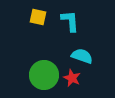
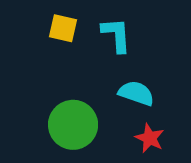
red star: (72, 78) -> (150, 138), moved

